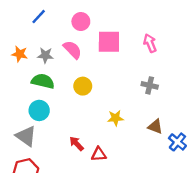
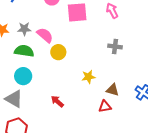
pink semicircle: (72, 50) -> (45, 35), moved
brown triangle: (155, 127) -> (113, 90), moved
red triangle: (99, 154) -> (105, 107), moved

